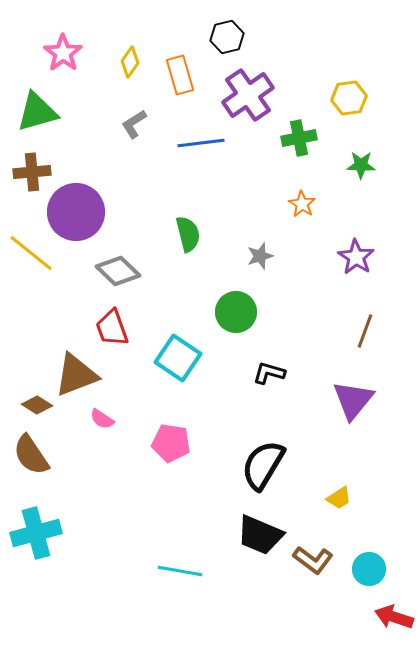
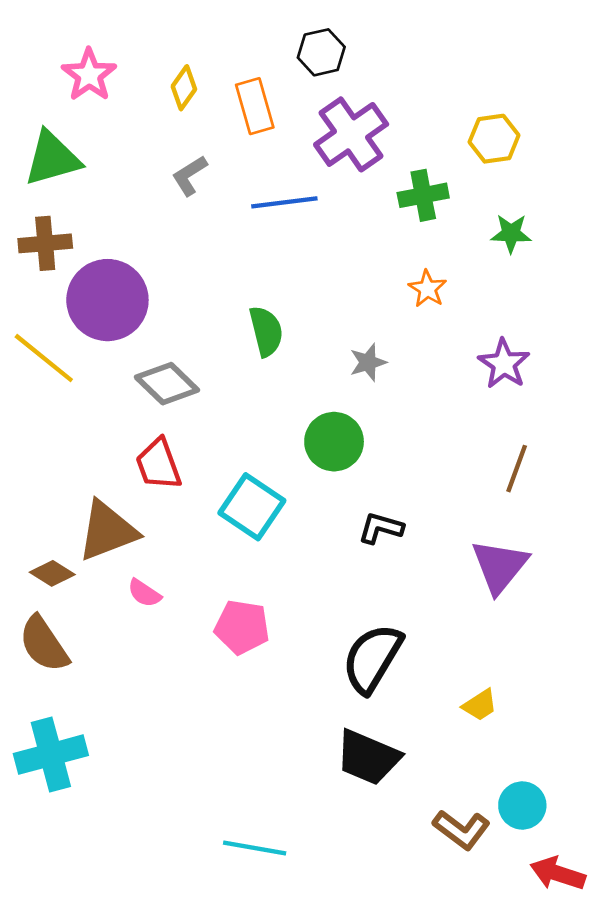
brown L-shape: (313, 560) -> (461, 830), moved
cyan line: (180, 571) -> (255, 848), moved

